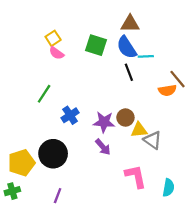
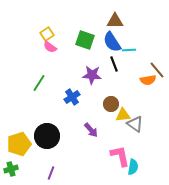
blue cross: (70, 115) -> (72, 97), moved
purple star: (104, 122) -> (92, 75), moved
cyan semicircle: (168, 188) -> (133, 167), moved

